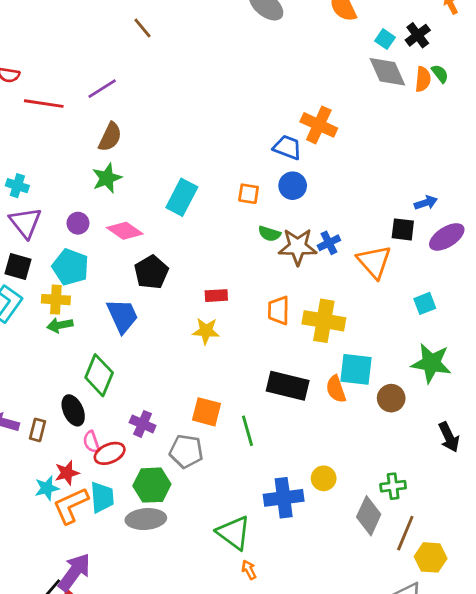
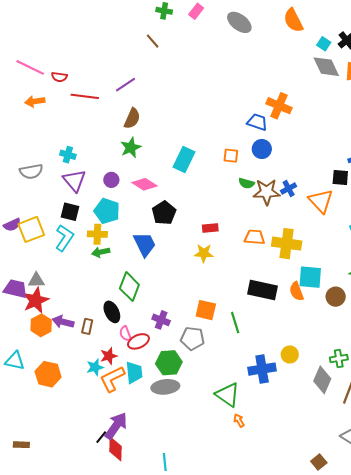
orange trapezoid: (279, 310) -> (254, 237), turned 95

